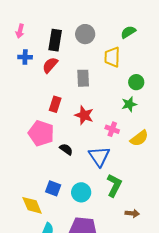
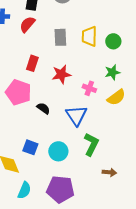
yellow trapezoid: (112, 57) -> (89, 36), moved
green star: (129, 104) -> (112, 72), moved
red star: (84, 115) -> (61, 74), turned -30

